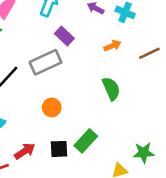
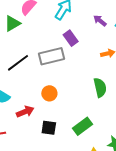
green rectangle: (86, 141) -> (82, 126), moved
red arrow: (25, 151) -> (25, 112), moved

